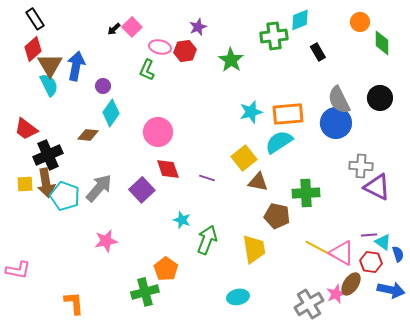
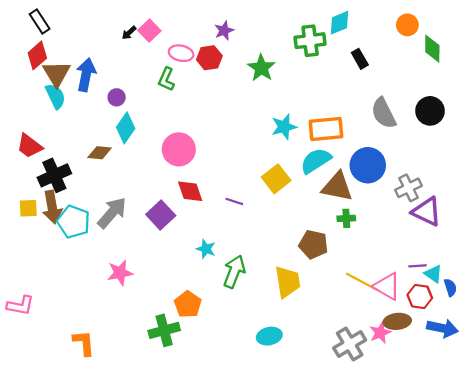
blue circle: (336, 123) -> (368, 165), moved
gray cross: (361, 166) -> (409, 188), turned -30
brown triangle: (258, 182) -> (337, 187), moved, size x1.4
green cross: (306, 193) -> (346, 218), size x0.6
brown ellipse: (351, 284) -> (397, 321), turned 50

